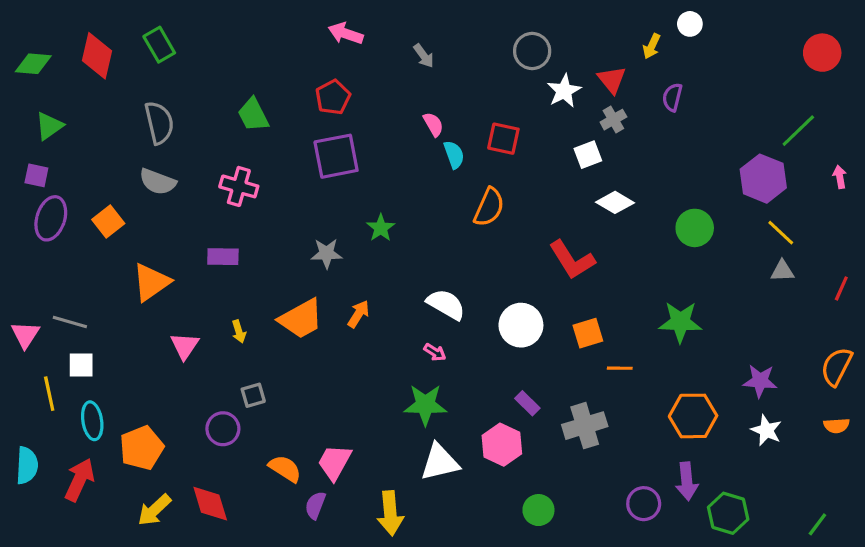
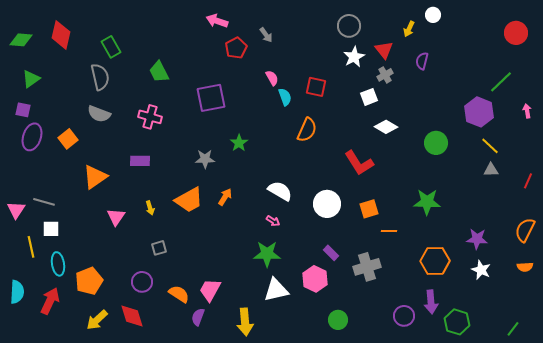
green rectangle: (159, 45) -> (111, 47), moved
gray circle: (532, 51) -> (349, 26), moved
red pentagon: (333, 97) -> (236, 48), moved
purple circle: (223, 429) -> (142, 282), moved

